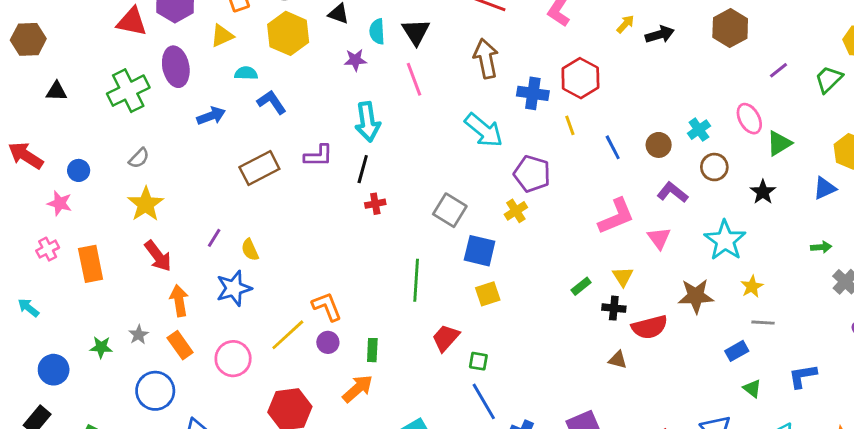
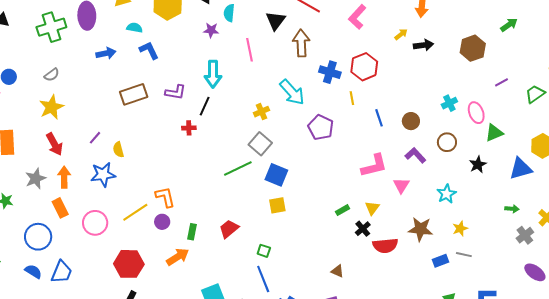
black triangle: (416, 32) -> (276, 21), moved
cyan cross: (699, 130) -> (449, 103), moved
blue triangle: (825, 188) -> (521, 169), size x1.4
red cross: (375, 204) -> (189, 128), moved
yellow cross: (516, 211) -> (262, 112), moved
cyan star: (725, 240) -> (447, 194), size x0.7
green line: (416, 280) -> (238, 168), moved, turned 52
black cross: (614, 308) -> (363, 229), turned 35
gray star: (139, 335) -> (36, 179), moved, size x1.5
red trapezoid: (446, 338) -> (229, 229), moved
blue rectangle: (737, 351) -> (441, 261), moved
brown triangle: (618, 360) -> (337, 271), moved

